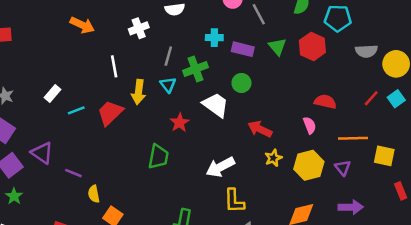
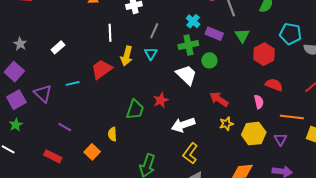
cyan pentagon: (338, 18) -> (290, 34), moved
cyan cross: (214, 38) -> (193, 21), turned 32
red hexagon: (312, 46) -> (264, 54), moved
green cross: (195, 69) -> (188, 45), moved
cyan line: (76, 110) -> (73, 83), moved
red star: (180, 123) -> (161, 100), moved
purple line: (73, 173) -> (65, 127), moved
yellow semicircle: (94, 194) -> (112, 134), moved
yellow L-shape: (234, 201) -> (190, 153), turned 30

